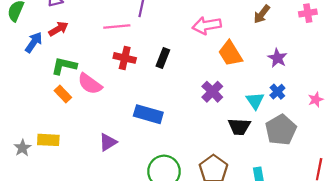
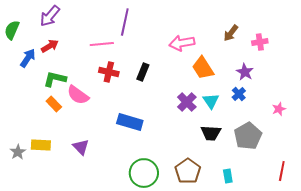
pink cross: (308, 13) -> (260, 42), moved
blue cross: (277, 92) -> (239, 94), moved
cyan triangle: (255, 101) -> (211, 101), moved
purple triangle: (108, 142) -> (81, 147), moved, turned -42

